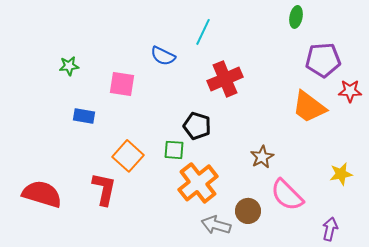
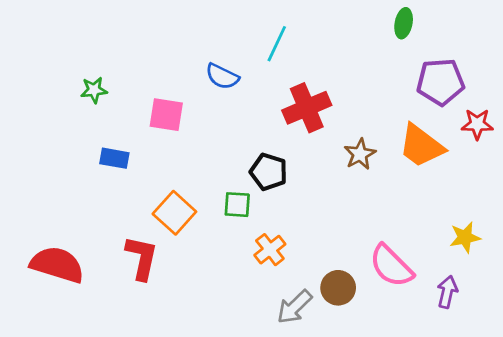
brown star: (262, 157) -> (360, 154), moved
orange cross: (198, 183) -> (270, 250), size x0.6
gray arrow: (216, 225) -> (294, 307), turned -60
purple arrow: (330, 229) -> (447, 292), moved

